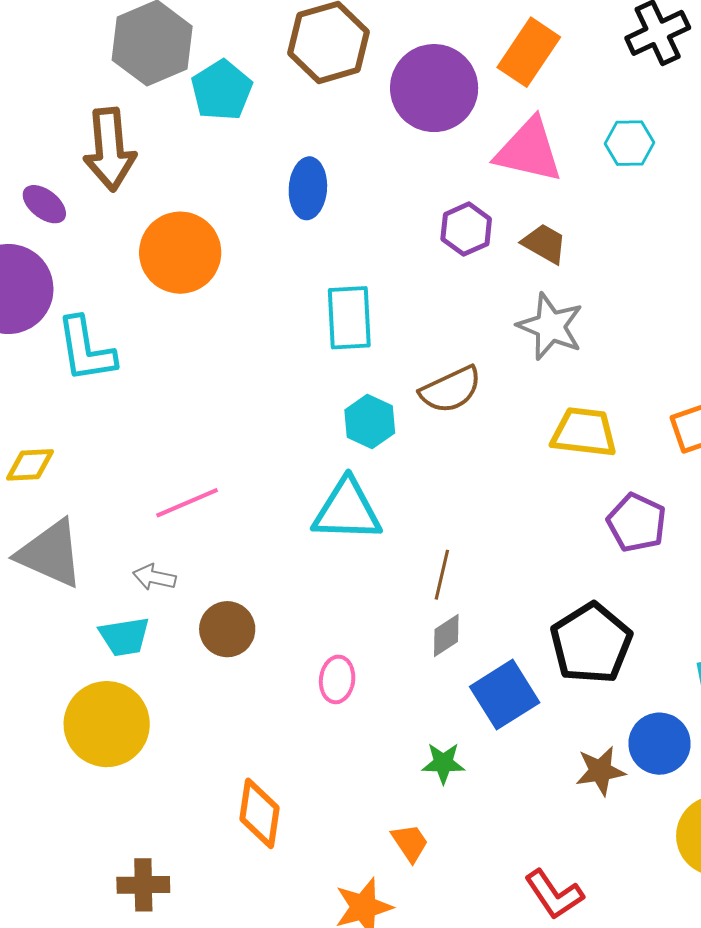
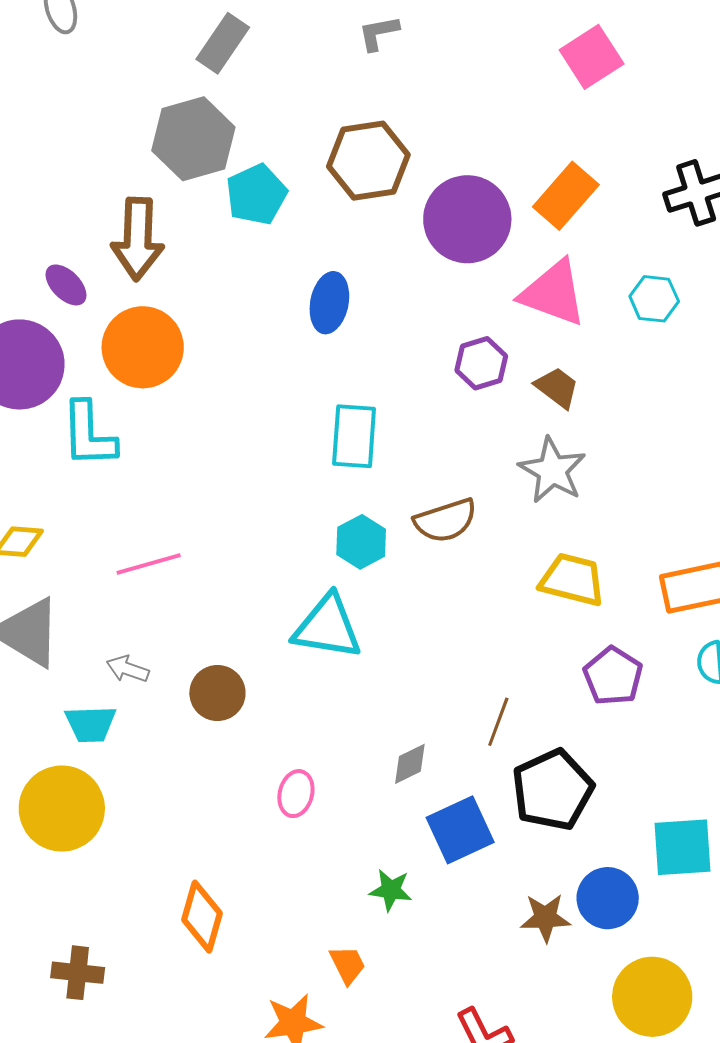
orange circle: (180, 253) -> (143, 347), moved
pink line: (187, 503) -> (149, 564), moved
brown line: (442, 575) -> (498, 722), moved
brown circle: (227, 629) -> (217, 693), moved

